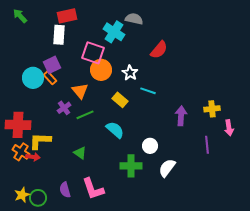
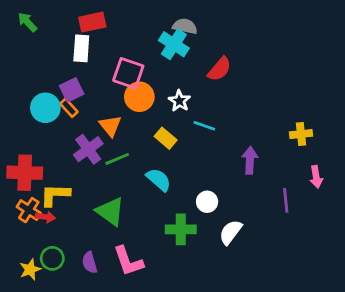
cyan cross: (114, 32) -> (174, 44), moved
purple cross: (64, 108) -> (88, 149), size x1.5
yellow cross: (212, 109) -> (301, 134), moved
green triangle: (80, 153) -> (110, 211), size x1.6
green circle: (38, 198) -> (52, 258), moved

